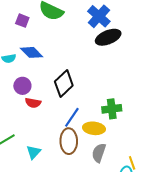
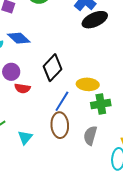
green cross: (112, 109) -> (101, 104), moved
yellow ellipse: (94, 128) -> (88, 84), moved

